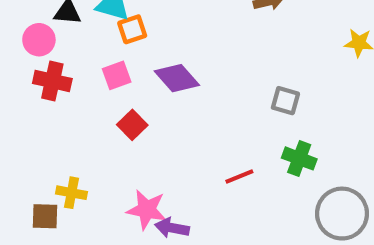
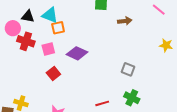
purple diamond: (177, 78) -> (77, 53), turned -30
red cross: (52, 81) -> (26, 41), moved

